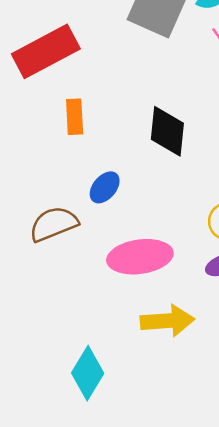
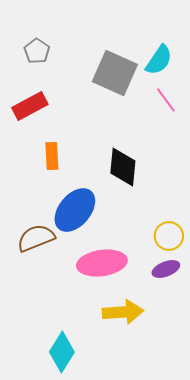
red rectangle: (46, 51) -> (30, 106), size x0.7
blue ellipse: (105, 187) -> (75, 210), size x1.8

